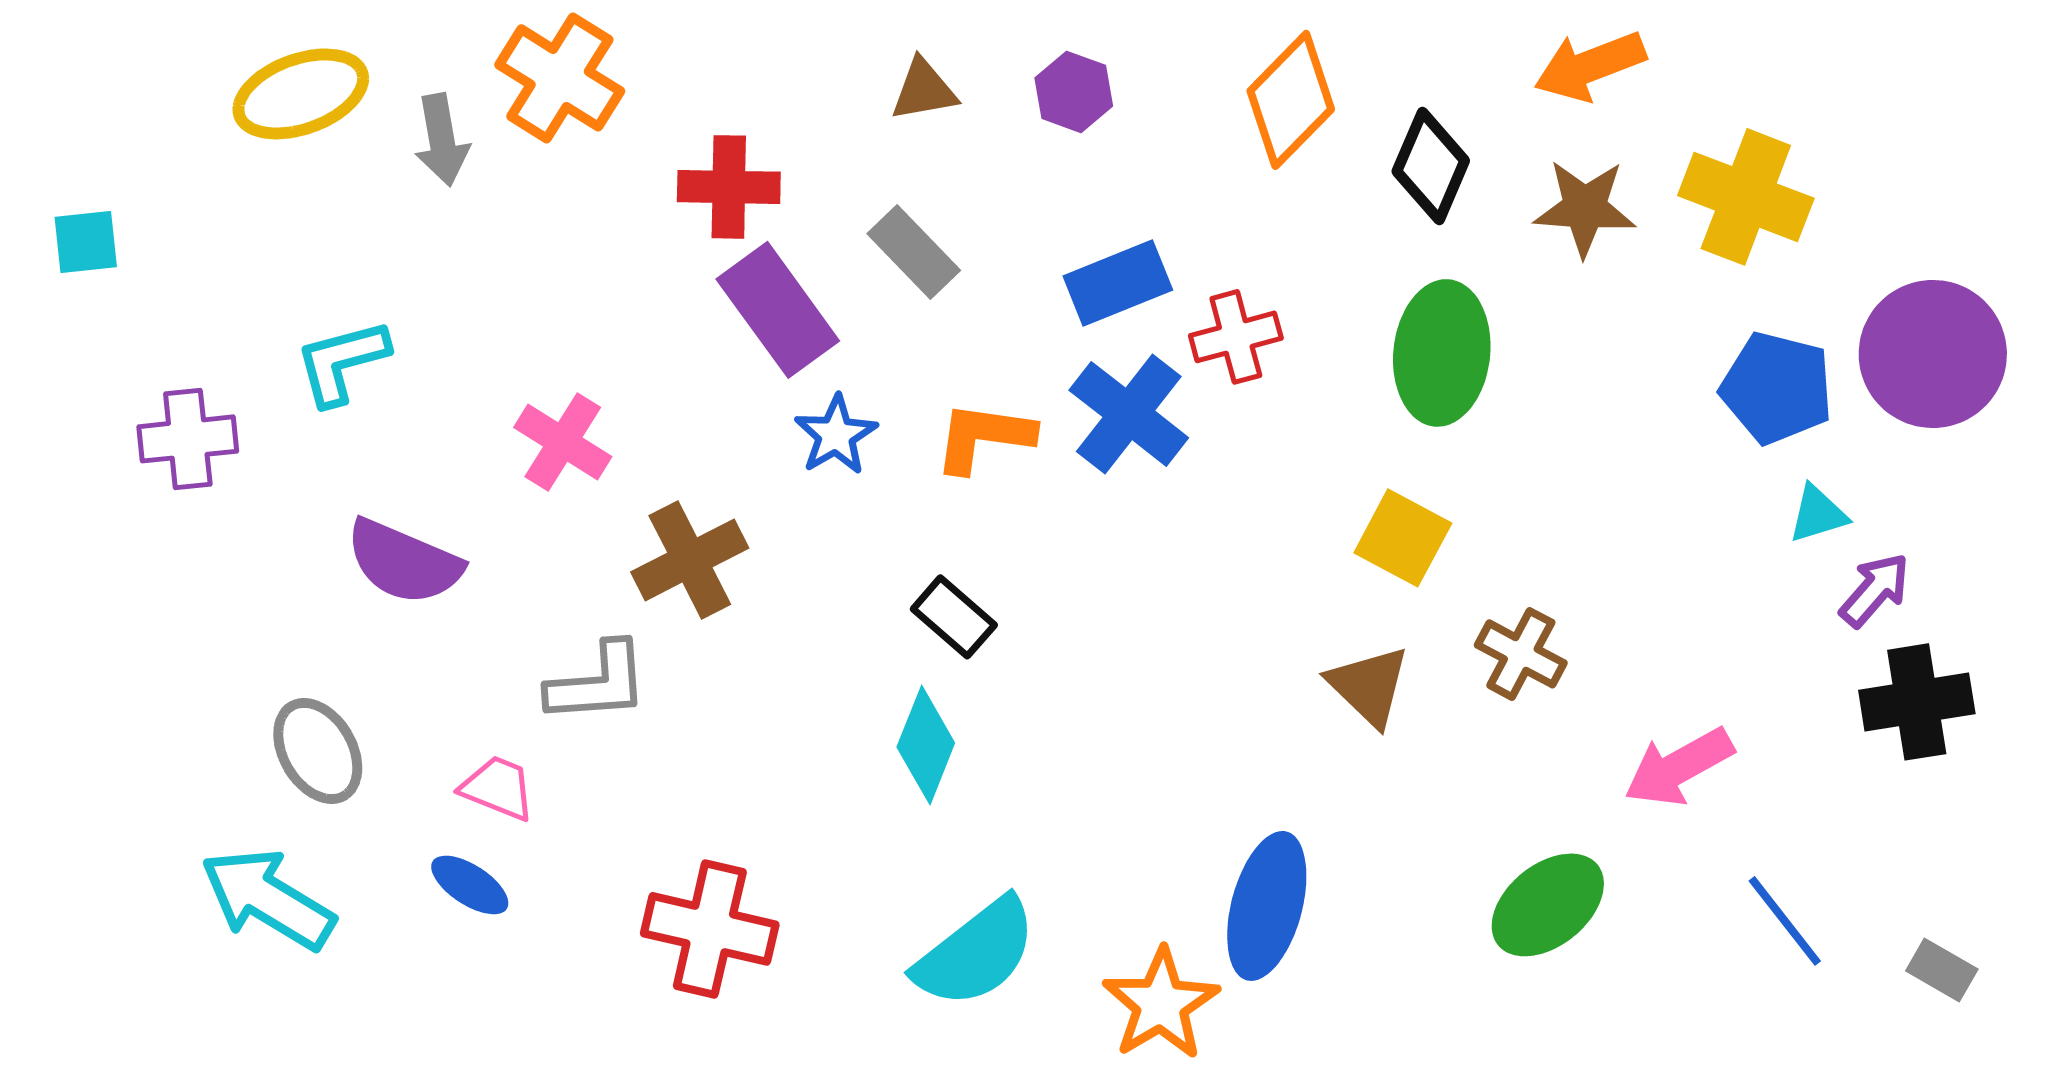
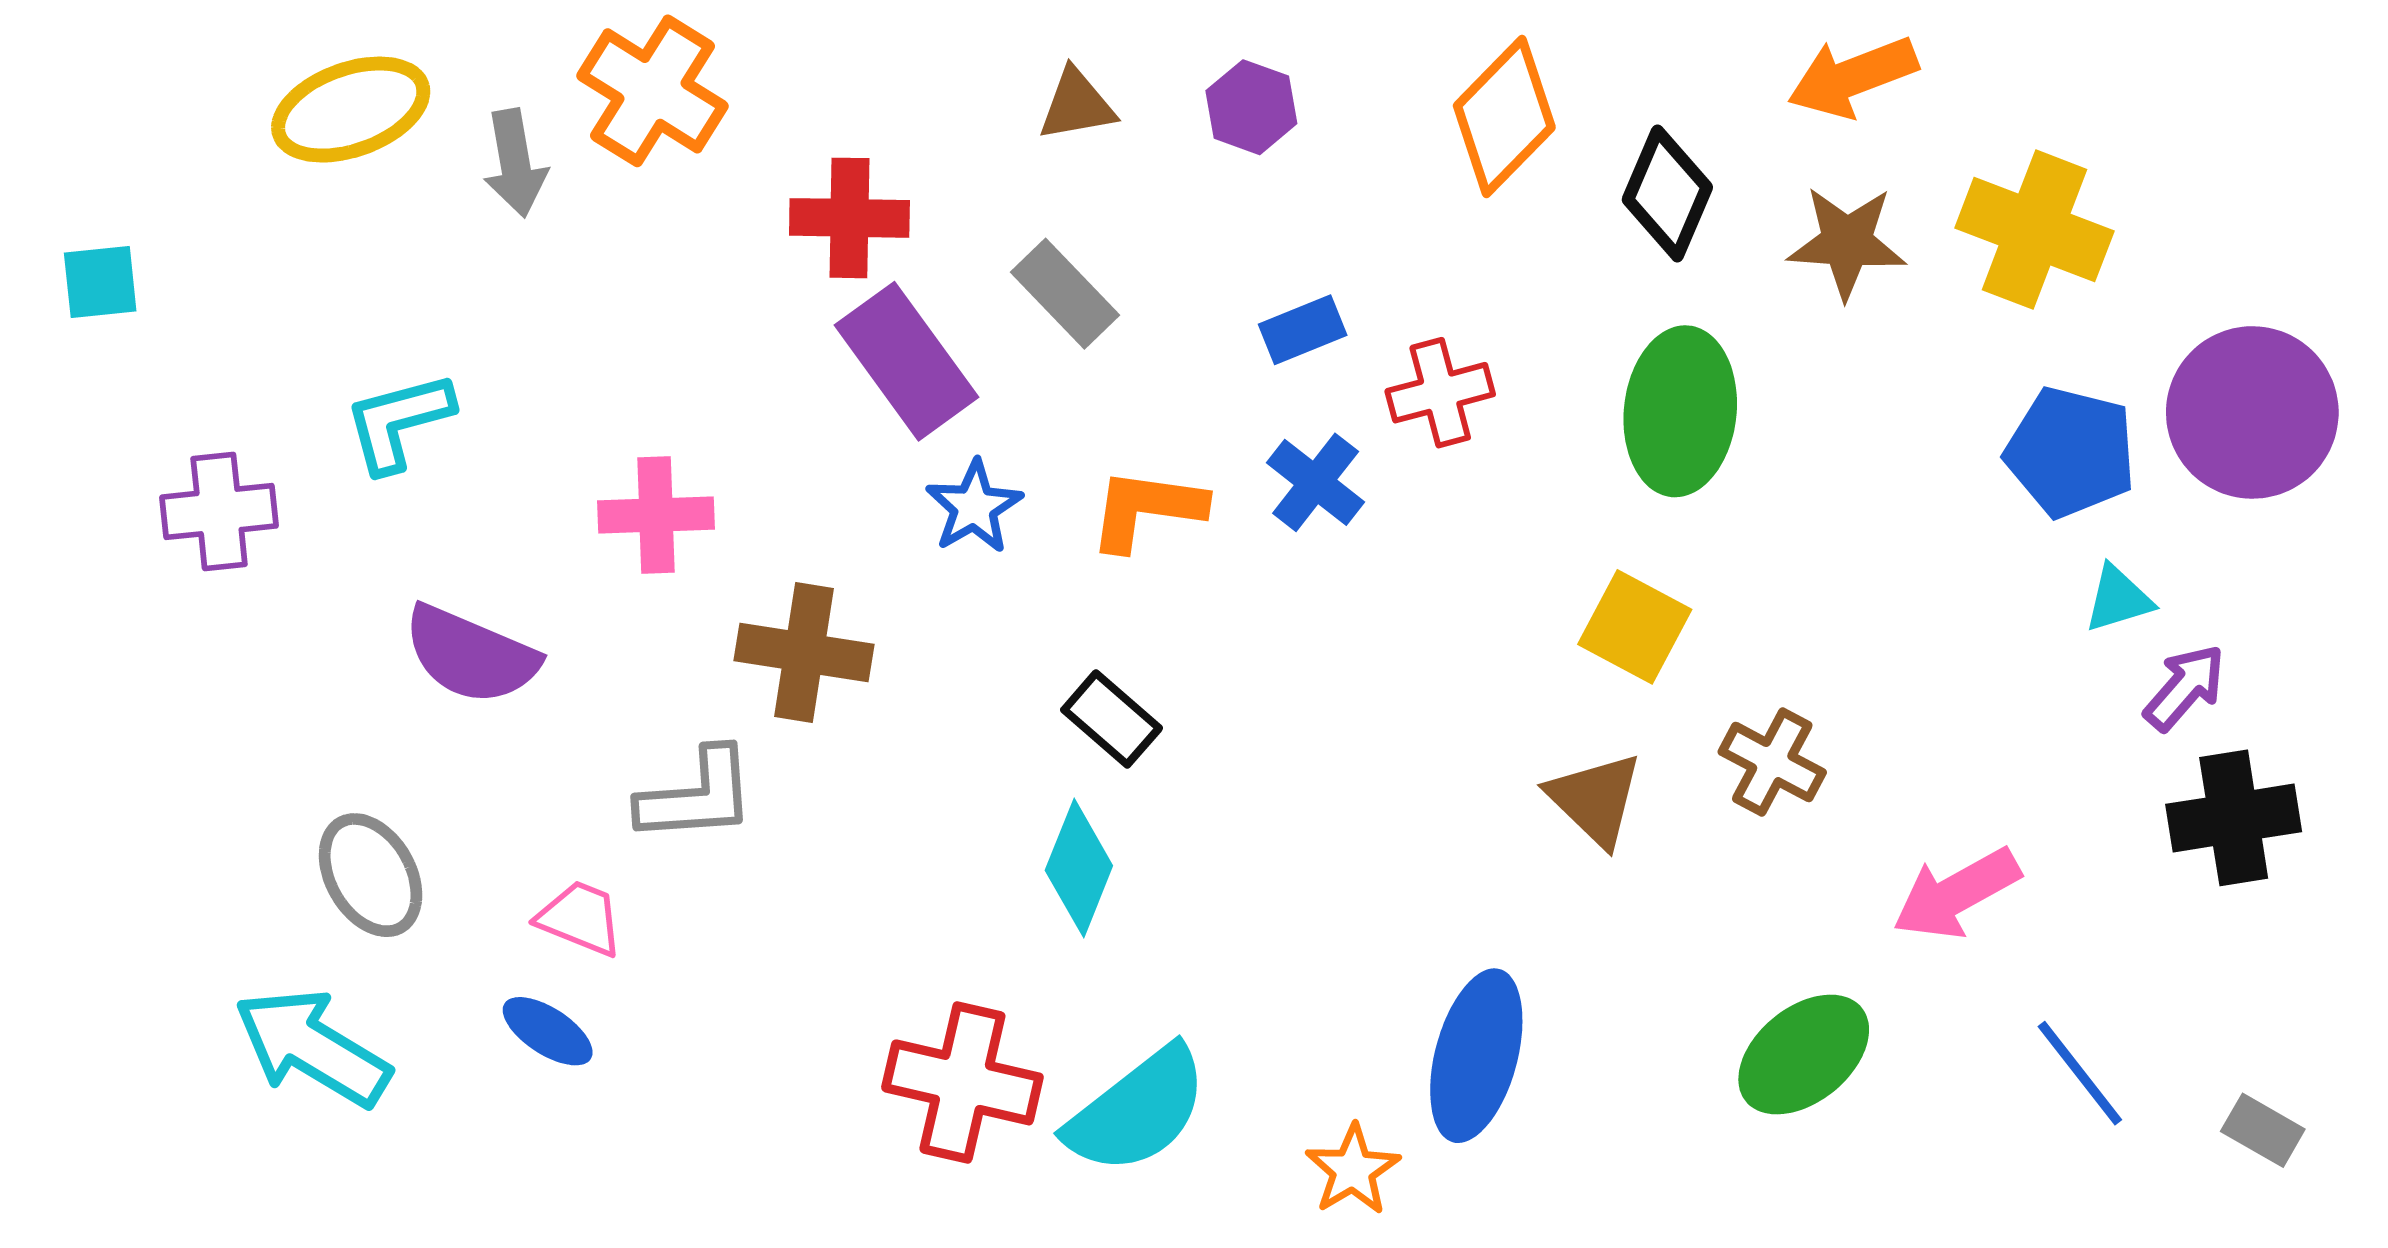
blue rectangle: (1118, 283) -> (1303, 330), size x0.7
blue cross: (1129, 414) -> (1316, 482), size x0.7
pink cross: (563, 442) -> (656, 515), turned -34
brown cross: (690, 560) -> (804, 653), turned 36
red cross: (710, 929) -> (962, 1082), moved
orange star: (1161, 1004) -> (1353, 1170), size x0.7

